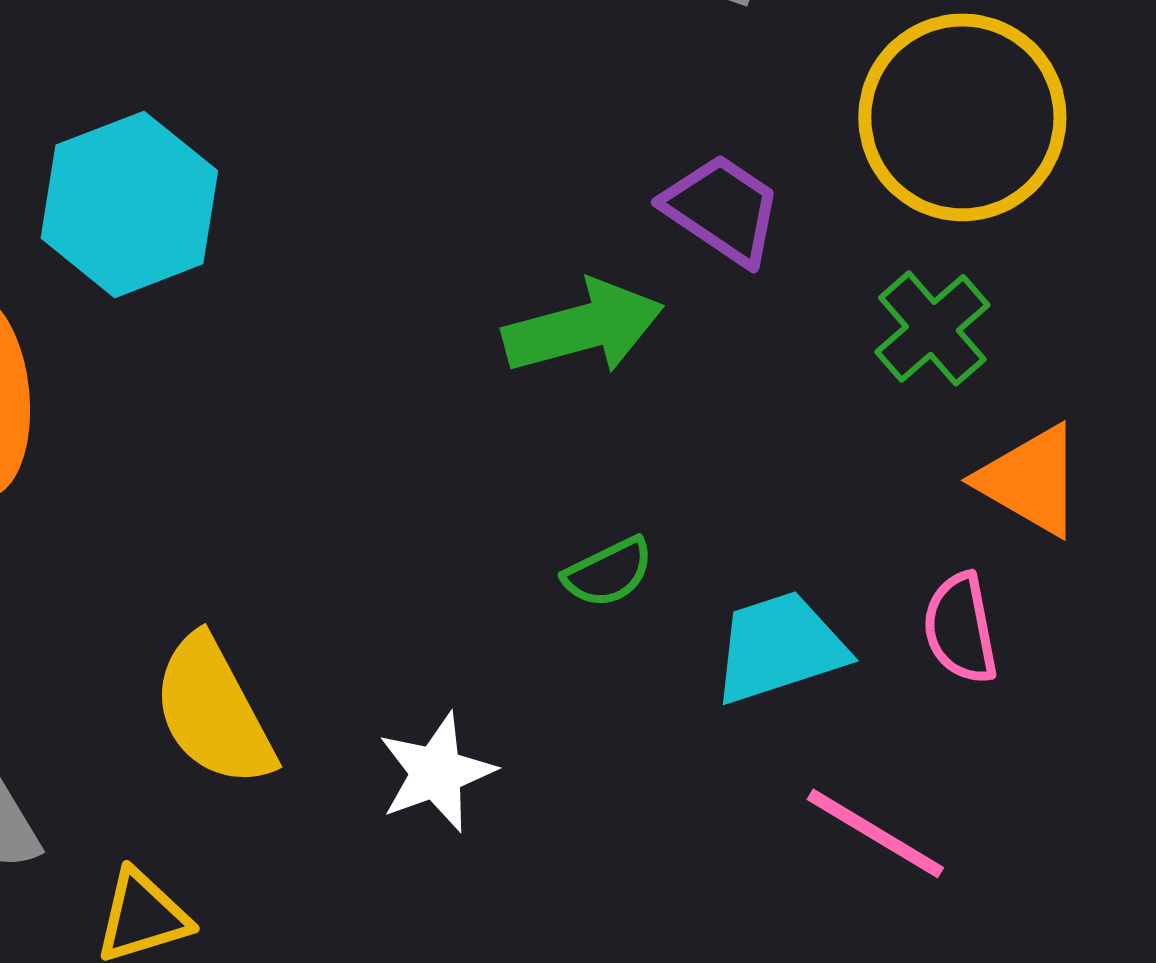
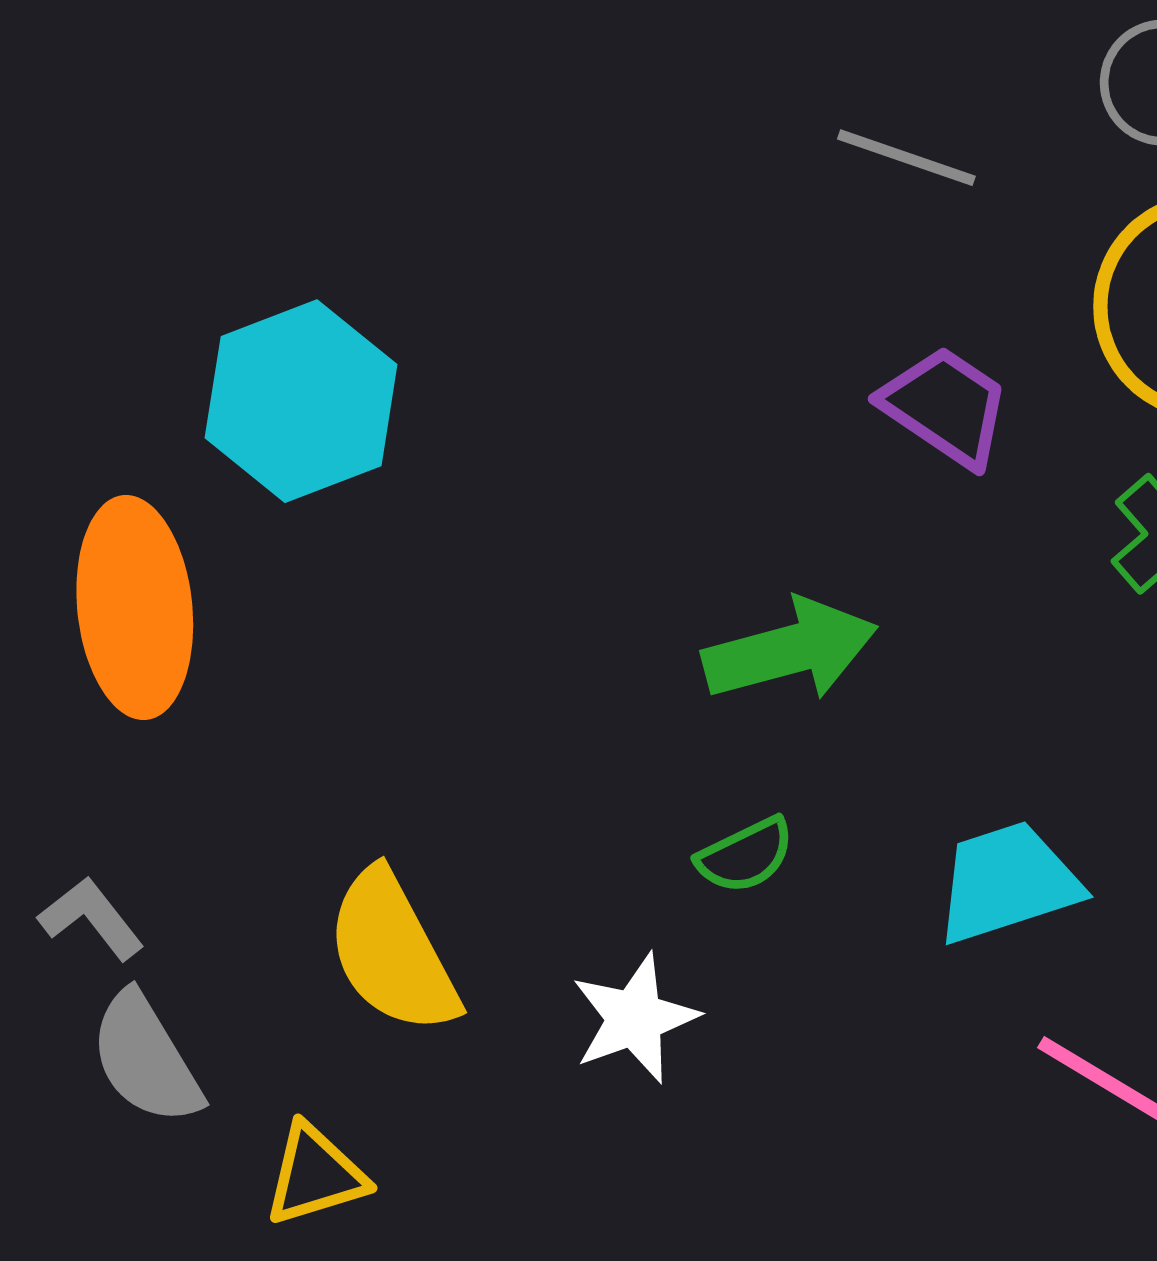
green arrow: (583, 327) -> (790, 650), moved
green semicircle: (608, 572) -> (746, 855), moved

